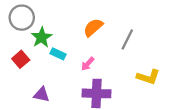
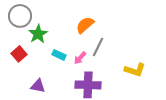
gray line: (127, 40) -> (98, 47), moved
cyan rectangle: (58, 54) -> (59, 55), moved

